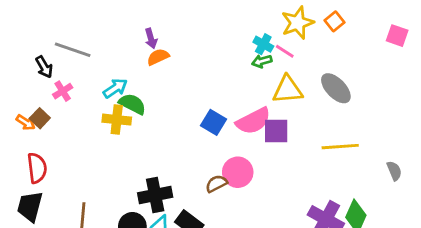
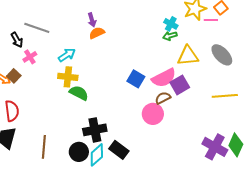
pink line: (285, 51) -> (211, 20), moved, turned -32
green semicircle: (132, 104) -> (79, 93), moved
purple square: (276, 131) -> (180, 85), turned -30
brown semicircle: (216, 184) -> (163, 98), moved

